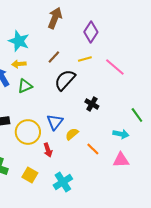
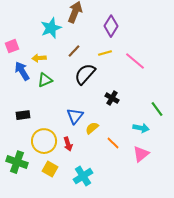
cyan star: (19, 41) -> (51, 28), moved, turned 30
yellow circle: (28, 132) -> (44, 141), moved
pink triangle: (121, 160) -> (141, 154), turned -36

